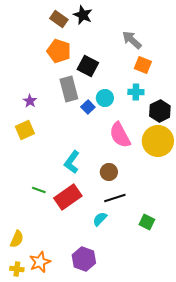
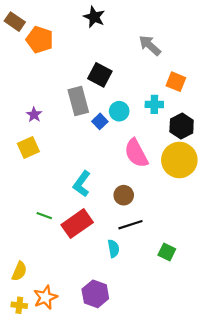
brown rectangle: (59, 19) -> (15, 22), moved
orange pentagon: (59, 51) -> (40, 40), moved
orange square: (143, 65) -> (176, 82), moved
cyan semicircle: (100, 219) -> (113, 249), turned 126

